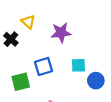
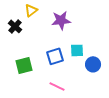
yellow triangle: (28, 22) -> (31, 10), turned 40
blue square: (44, 66) -> (55, 56), moved

